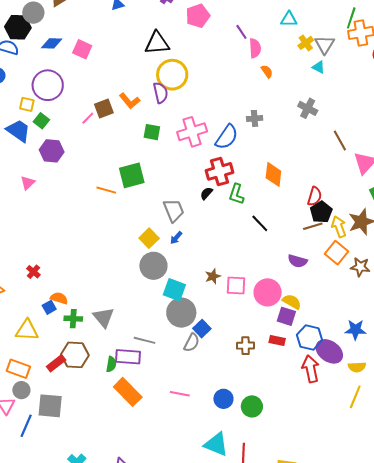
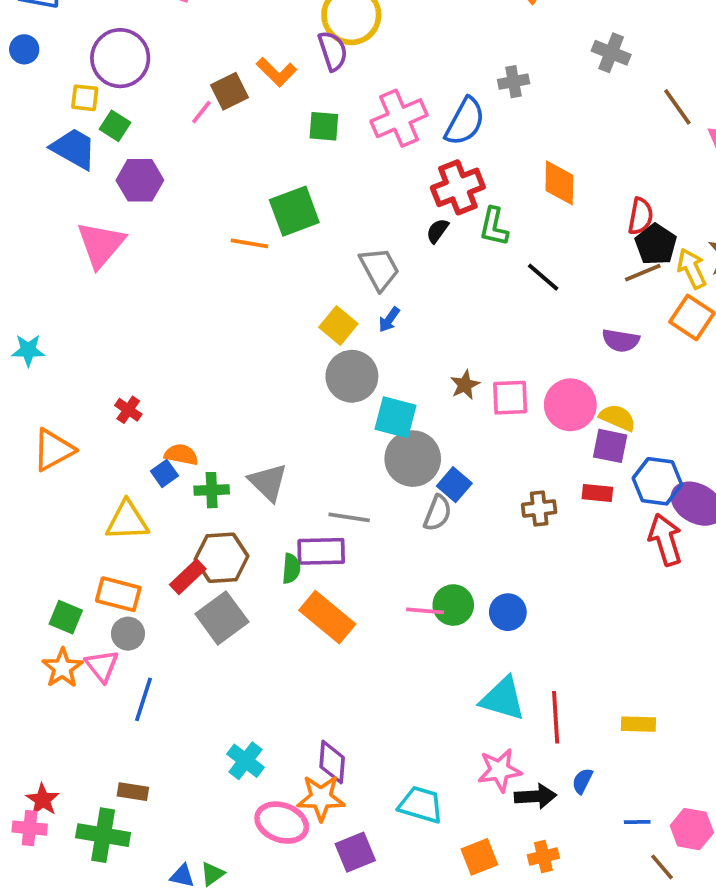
pink triangle: (28, 183) -> (101, 244), size x1.8
gray square: (50, 406) -> (222, 618), moved, turned -36
green circle: (252, 406) -> (453, 605), moved

